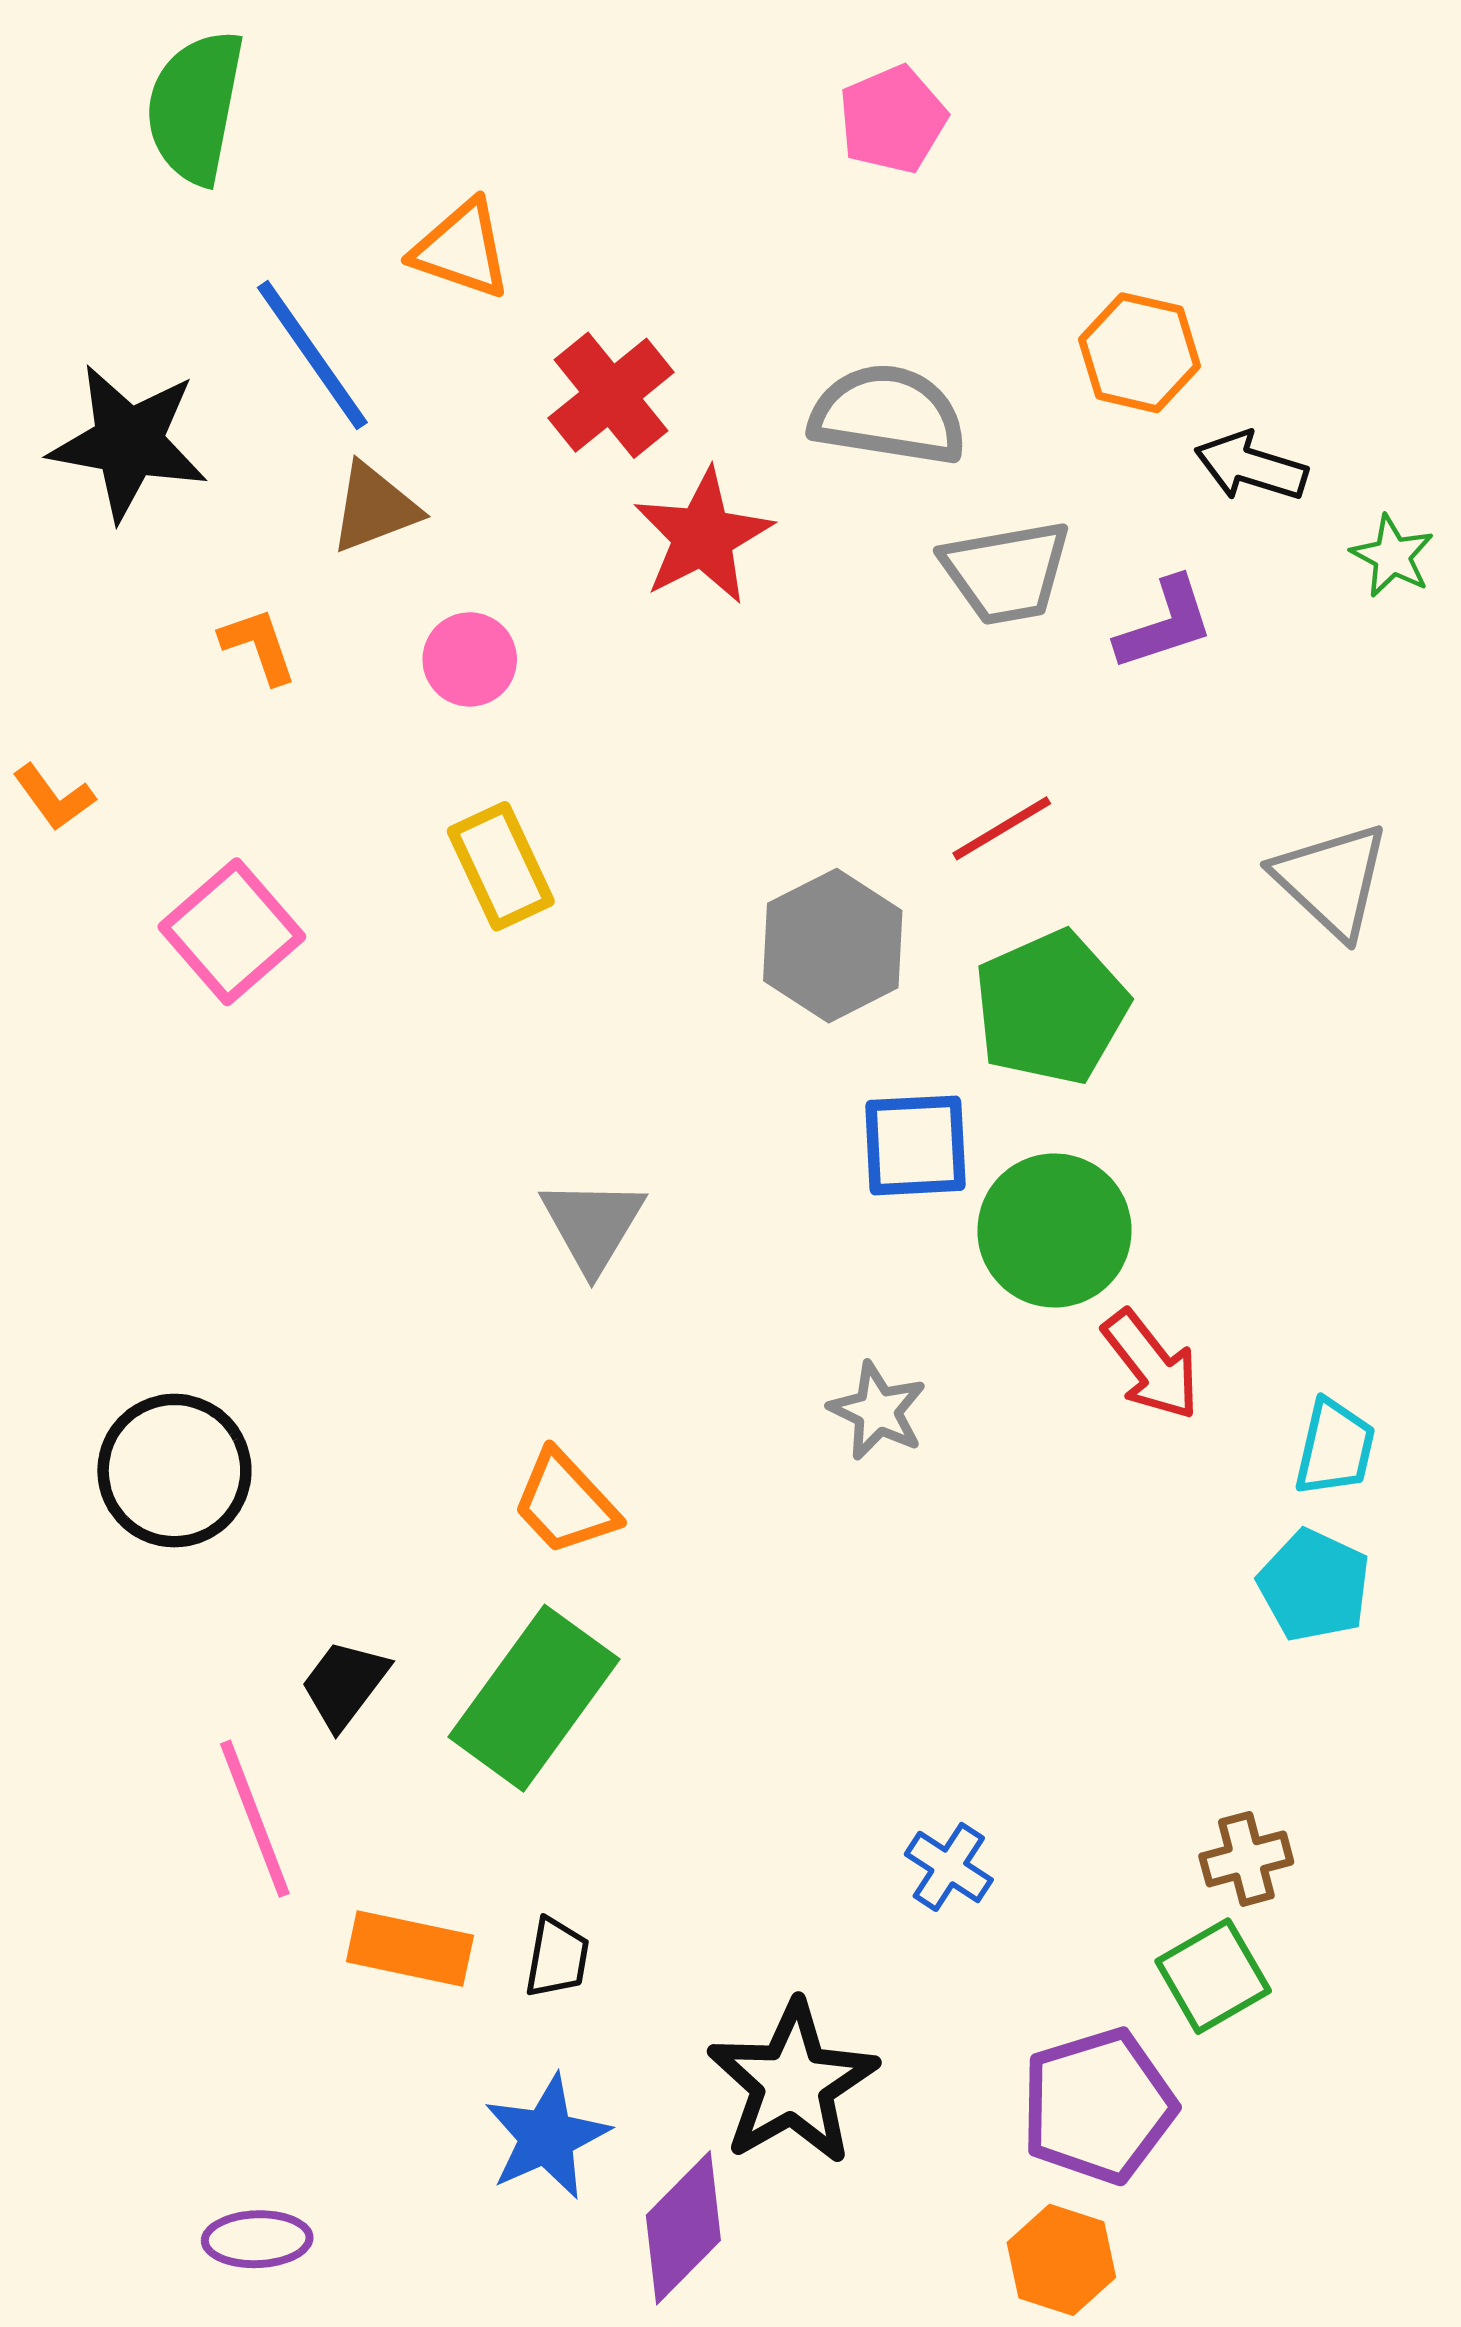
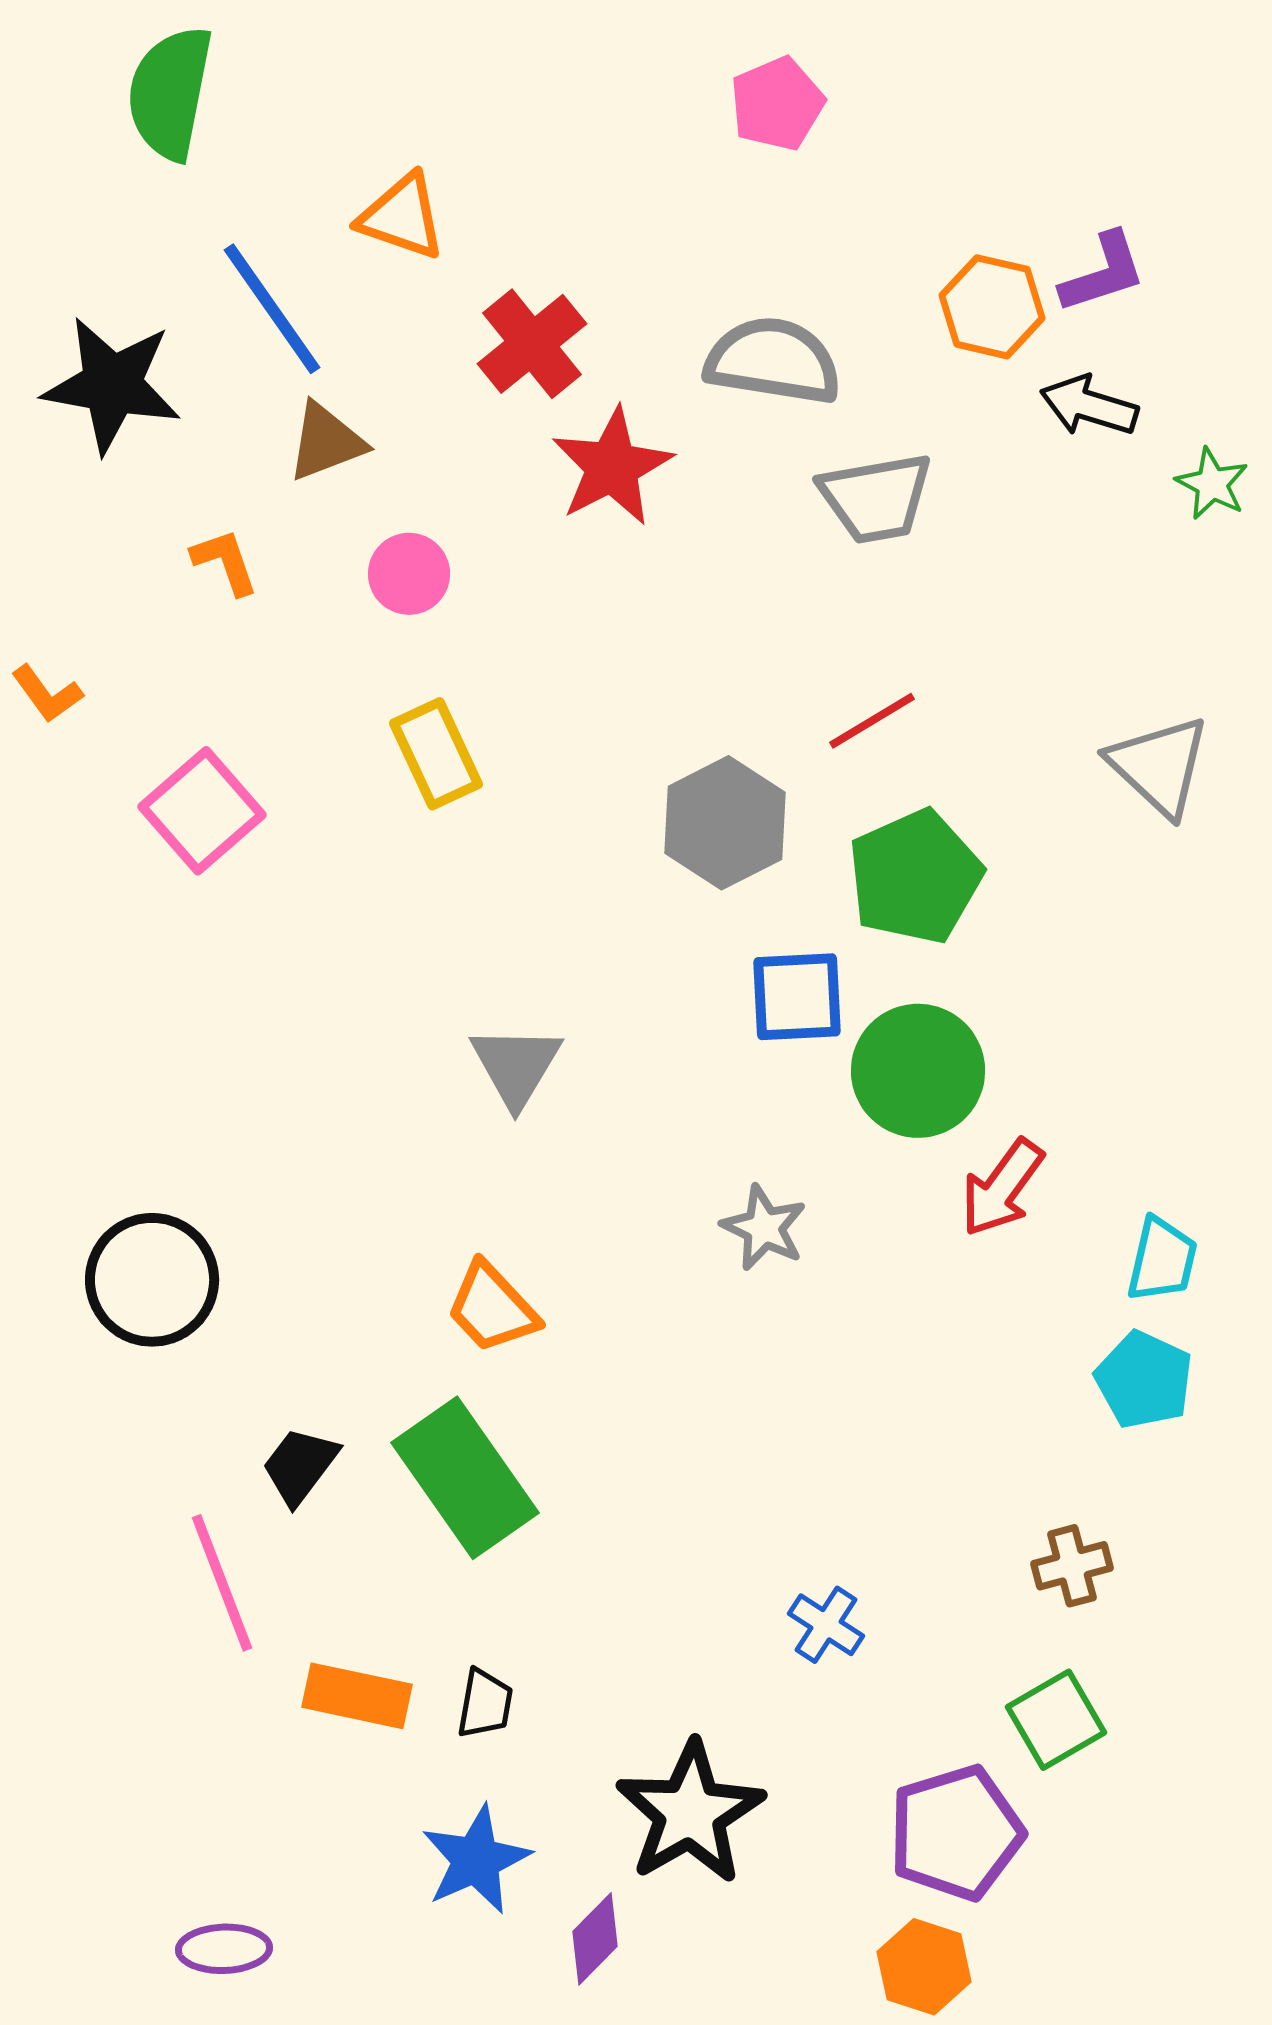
purple L-shape: (1165, 624) -> (1103, 273), moved
red arrow: (1151, 1365) -> (1002, 1188), turned 74
green rectangle: (534, 1698) -> (465, 1478), turned -71
brown cross: (1246, 1859) -> (1072, 1566), moved
purple diamond: (683, 2228) -> (595, 1939), size x0.7

